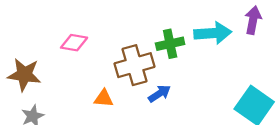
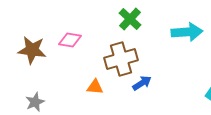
green cross: (170, 44) -> (130, 19), moved, turned -35
brown star: (24, 75) -> (32, 50), moved

